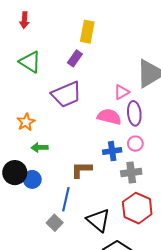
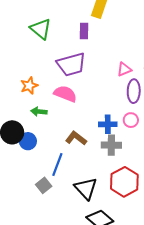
purple rectangle: (75, 58) -> (84, 31), turned -42
pink semicircle: (109, 117) -> (65, 94), moved
brown L-shape: (81, 170) -> (76, 138), turned 30
gray cross: (131, 172) -> (111, 145), moved

